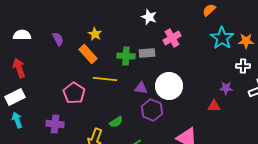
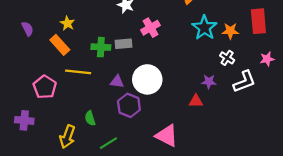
white cross: (243, 66) -> (227, 58), turned 32
green semicircle: (116, 122) -> (90, 118), turned 104

